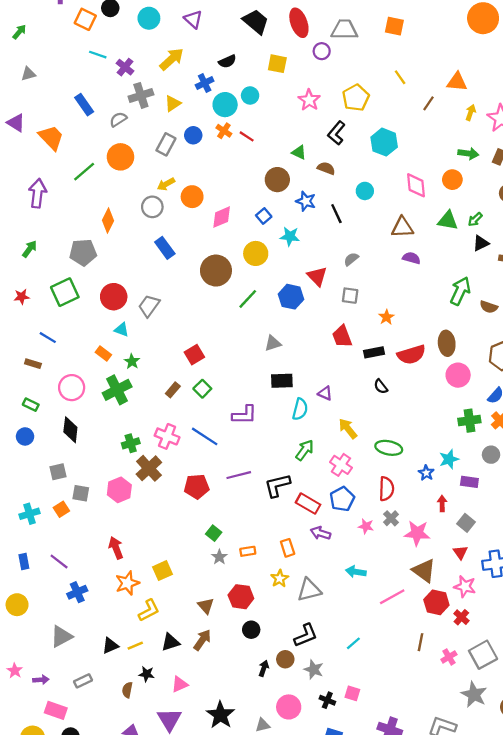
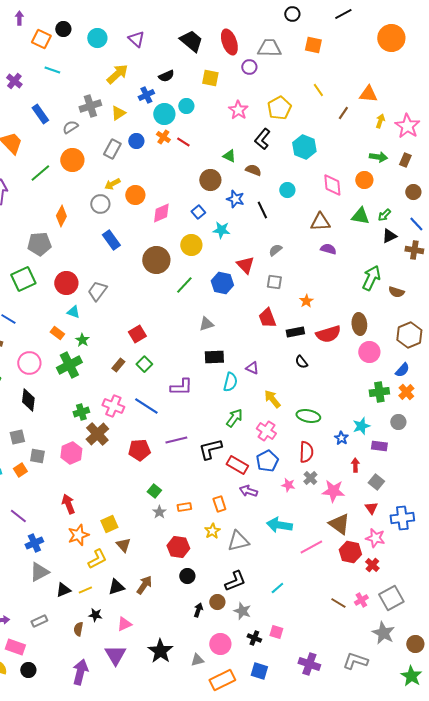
purple cross: (125, 67) -> (14, 81), moved
cyan arrow: (356, 572) -> (279, 525), size x1.4
brown triangle: (206, 606) -> (123, 545), moved
gray triangle: (61, 637) -> (39, 572), moved
brown line: (421, 642) -> (338, 603), moved, turned -70

